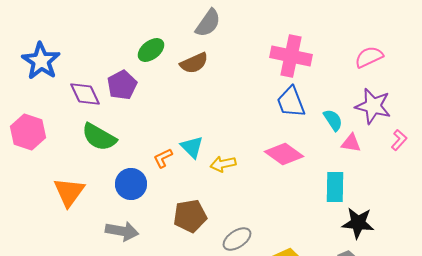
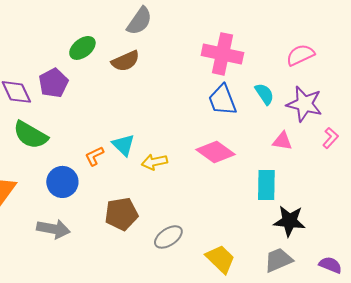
cyan semicircle: (333, 120) -> (264, 94), moved

